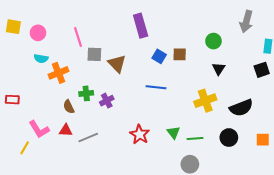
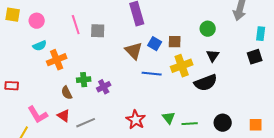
gray square: (94, 54) -> (98, 31), moved
cyan semicircle: (41, 58) -> (40, 46), turned -32
brown triangle: (117, 64) -> (134, 51), moved
yellow cross: (205, 101) -> (182, 66), moved
black semicircle: (241, 108) -> (206, 83), moved
red triangle: (66, 130) -> (64, 116), turned 32

